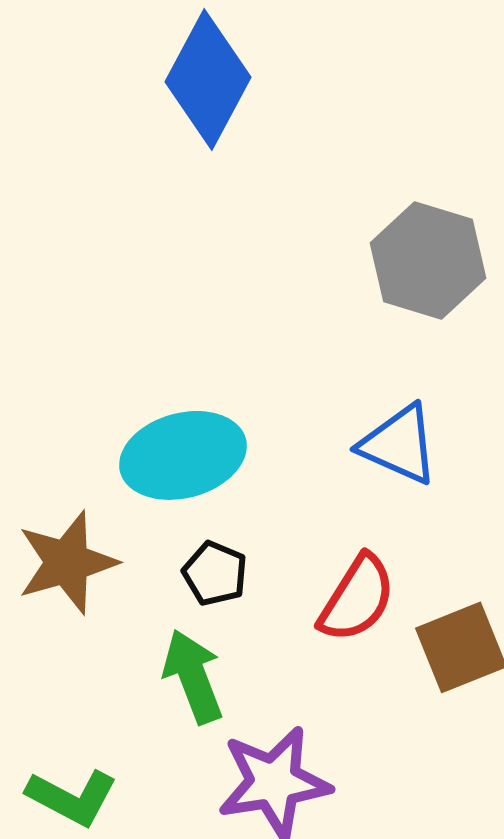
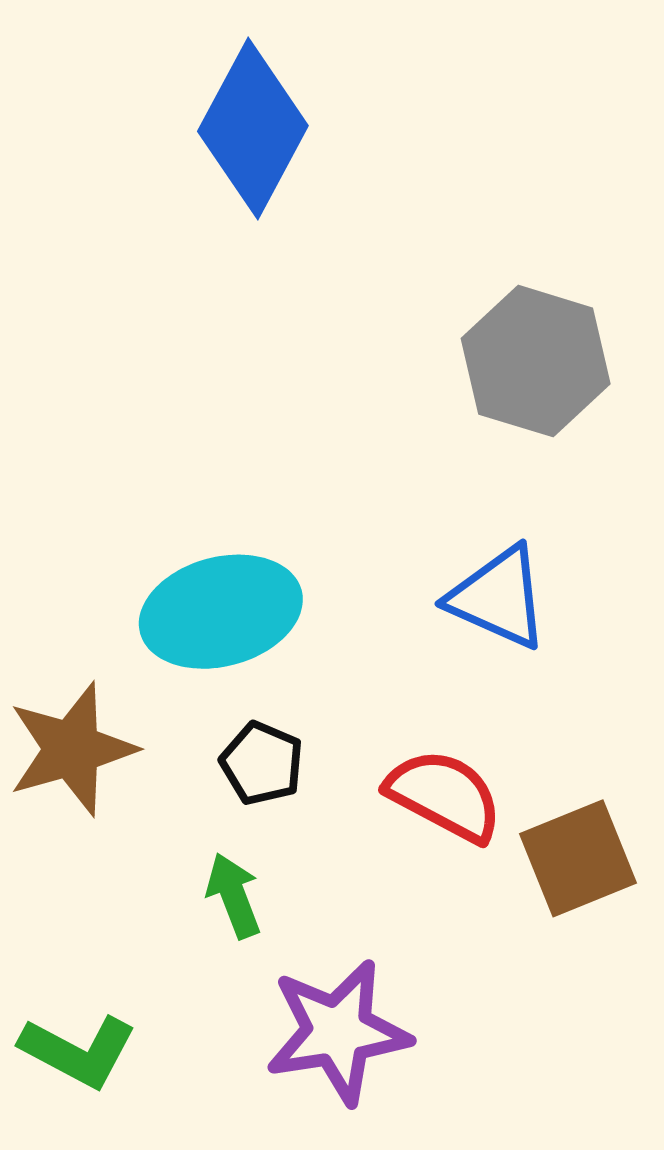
red semicircle: (357, 598) -> (444, 795), turned -94
green arrow: (193, 676) -> (234, 896), size x0.7

